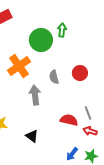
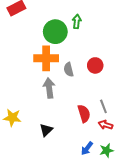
orange cross: (19, 66) -> (46, 58), moved, turned 35
red semicircle: (69, 120) -> (84, 114), turned 60
black triangle: (32, 136) -> (46, 130), turned 40

